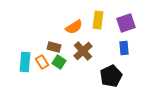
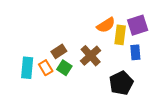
yellow rectangle: (98, 20) -> (120, 35), moved
orange semicircle: (74, 27) -> (106, 25), moved
brown rectangle: (54, 47) -> (59, 51), turned -48

